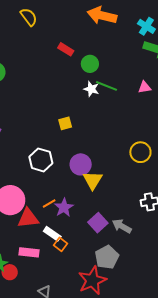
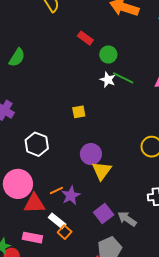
white hexagon: (41, 160) -> (37, 144), moved

